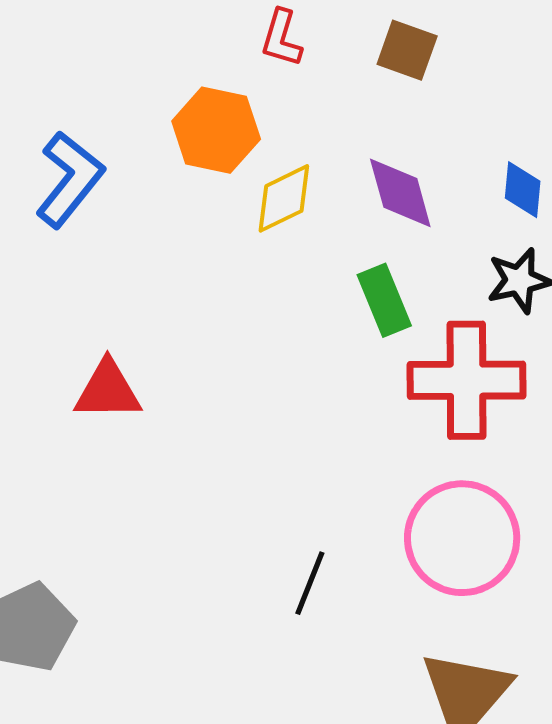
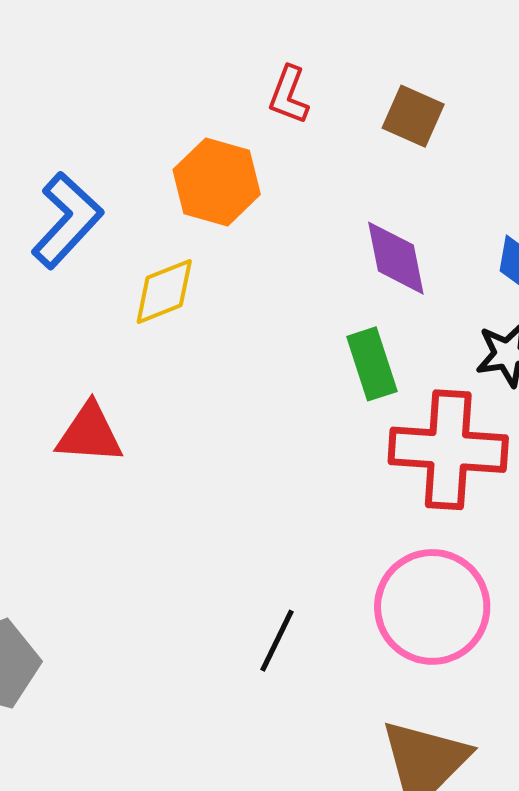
yellow diamond: (284, 198) -> (164, 291), moved

